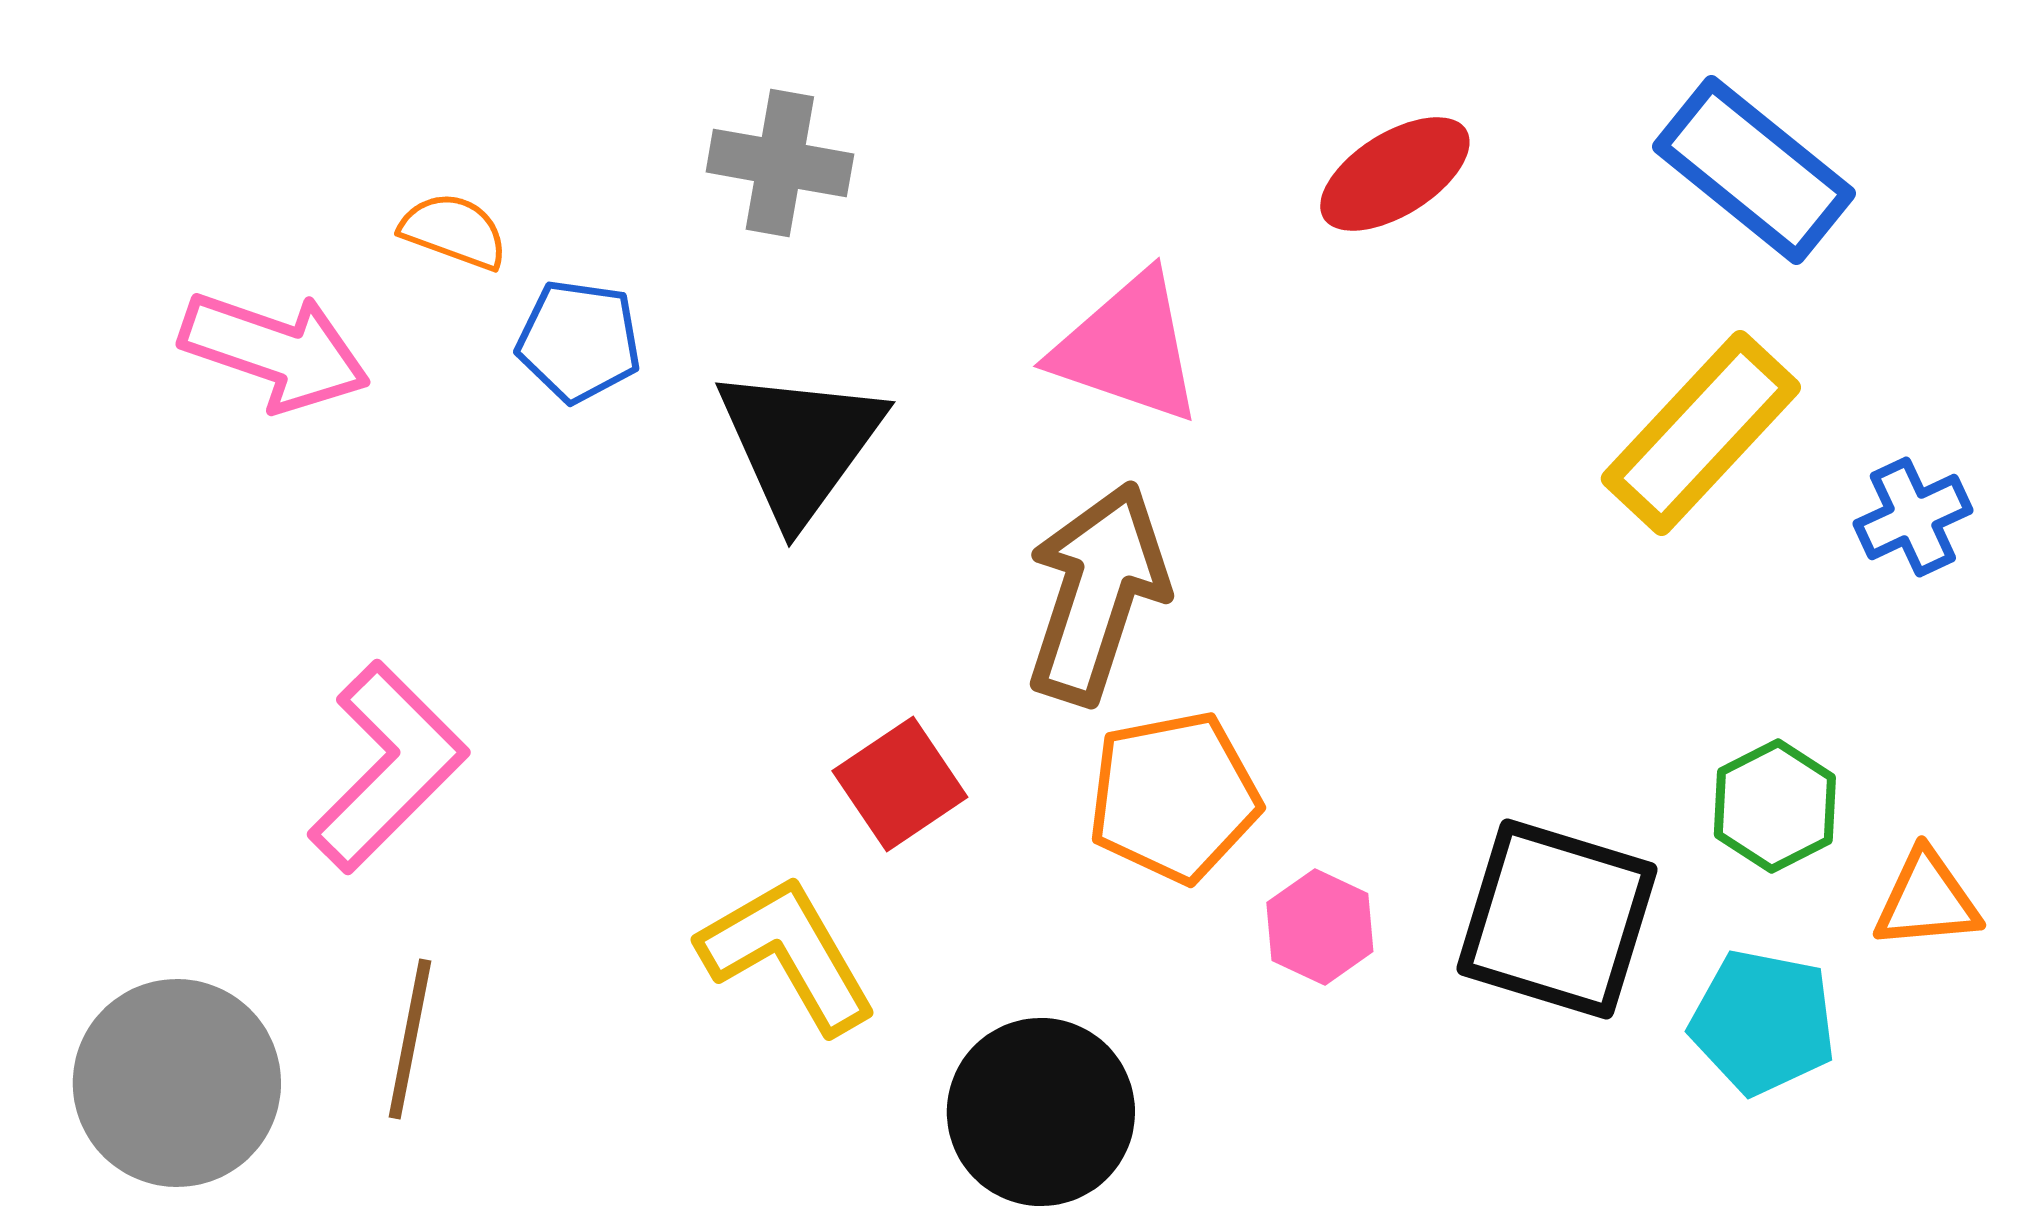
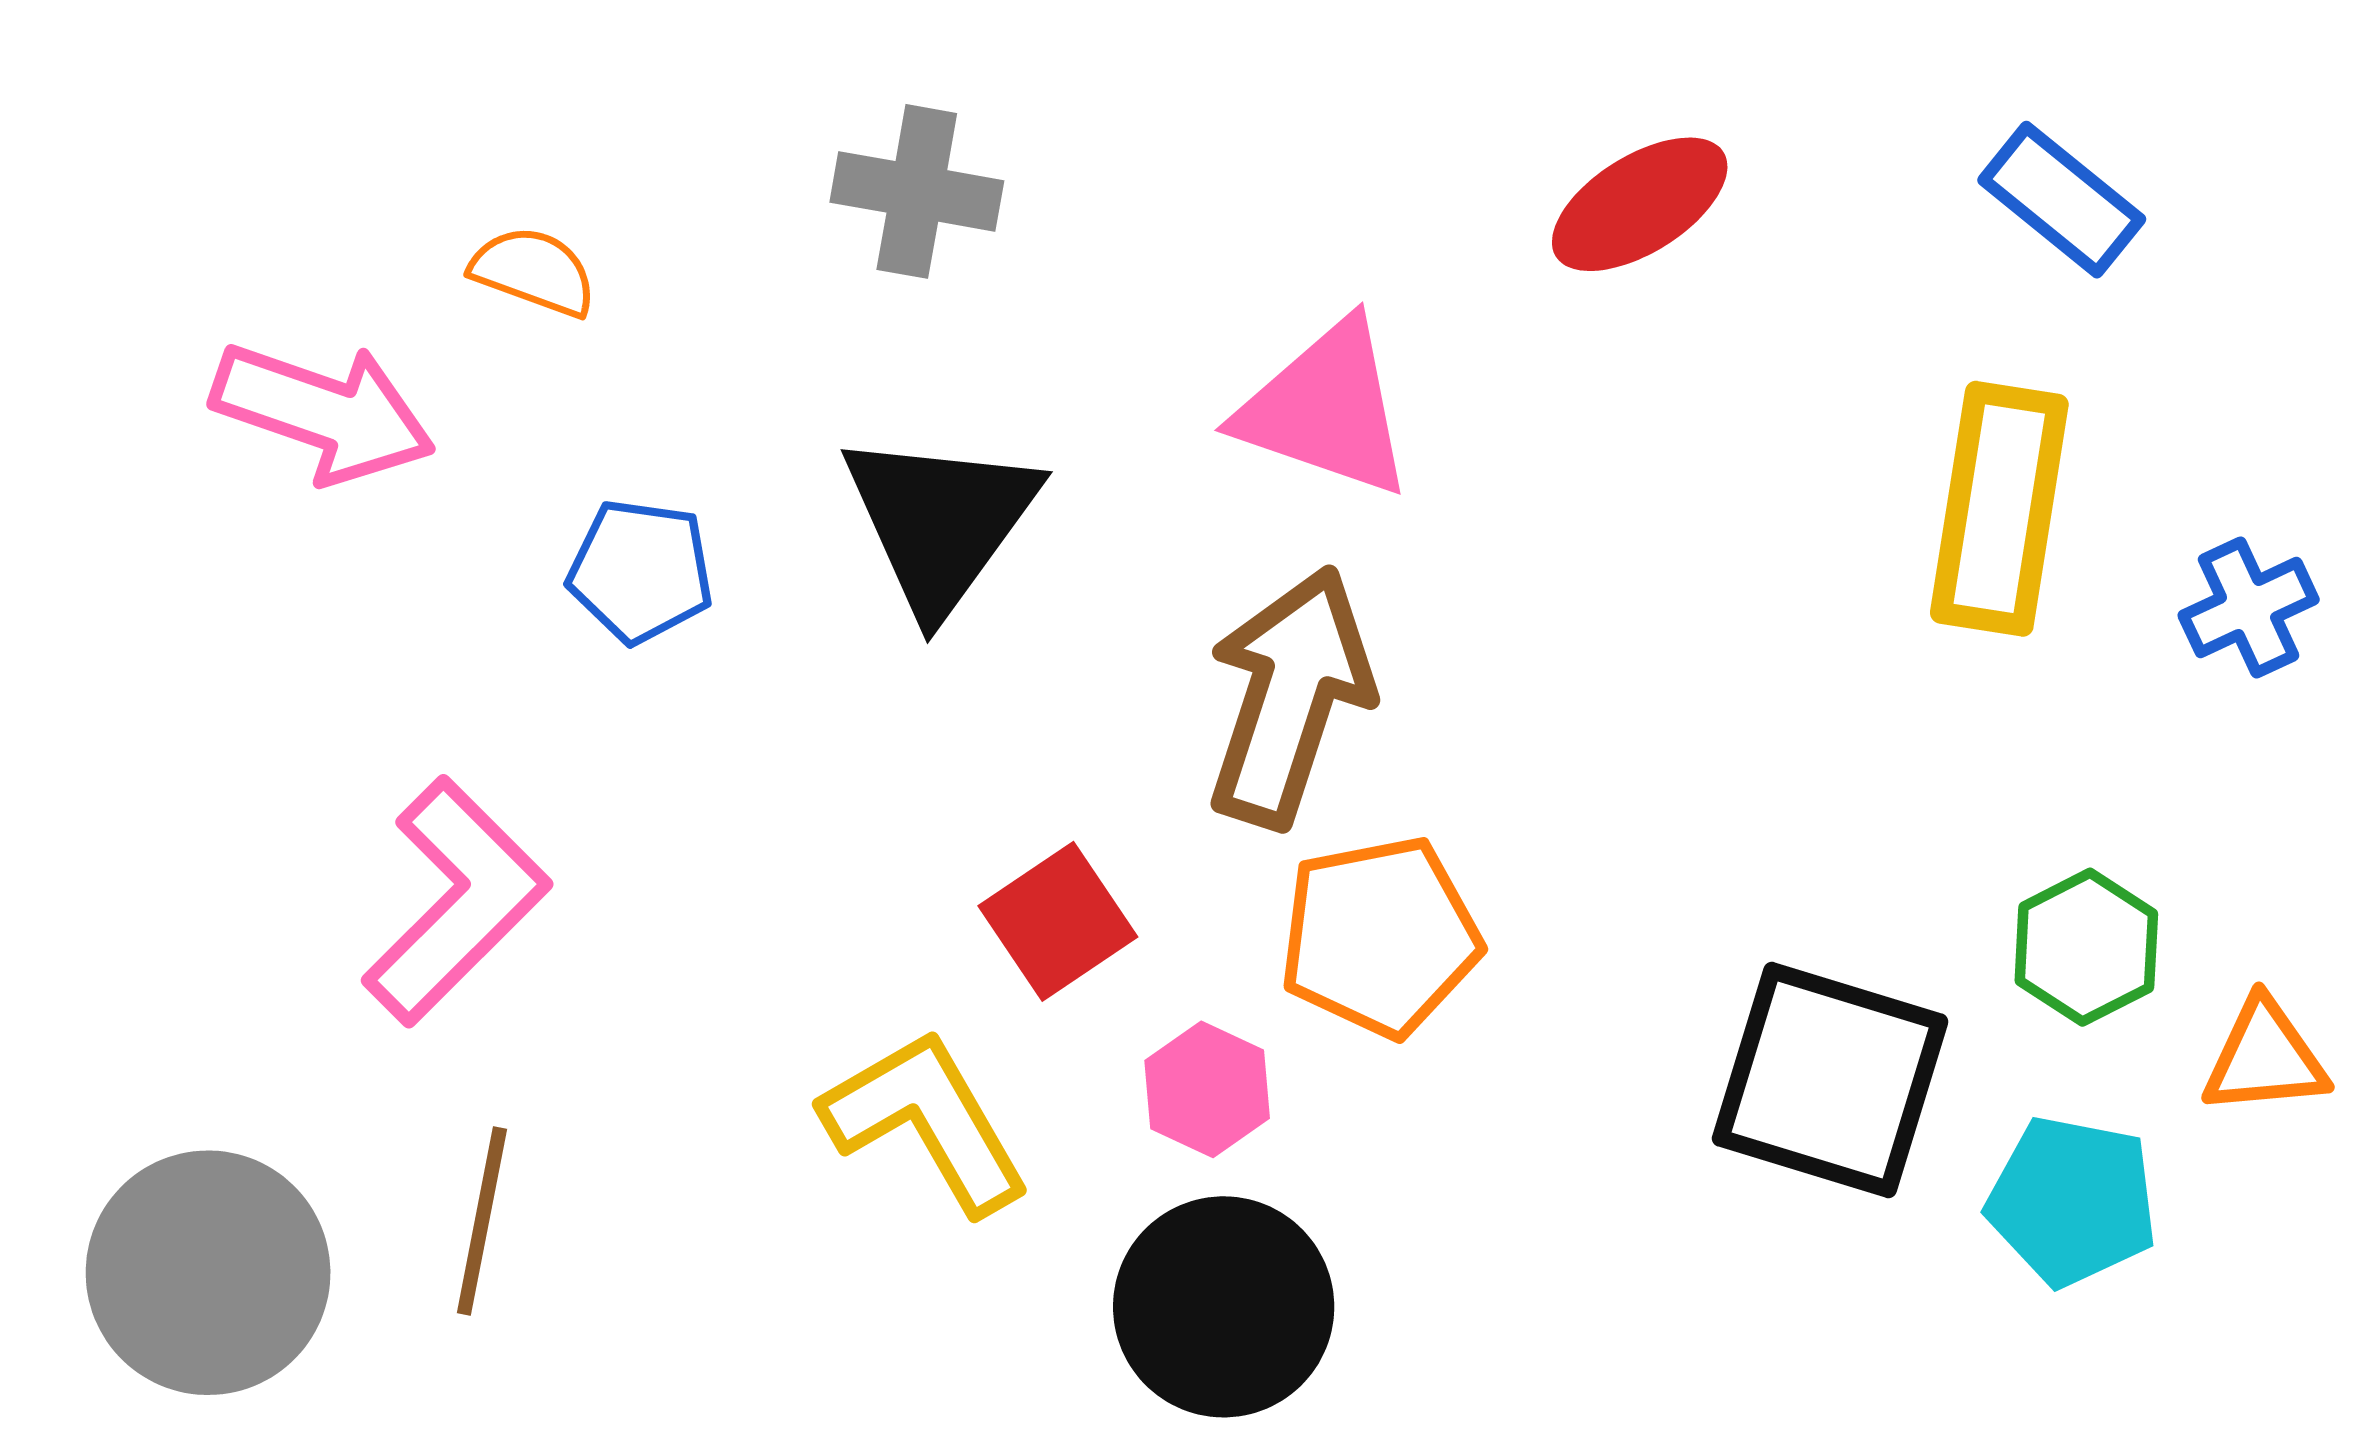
blue rectangle: (1754, 170) -> (2062, 200), size x0.7
blue pentagon: (579, 341) -> (641, 571), moved
yellow rectangle: (1701, 433) -> (1999, 509), turned -34
pink hexagon: (1320, 927) -> (1207, 1089), moved

